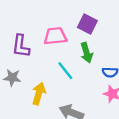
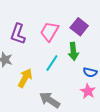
pink trapezoid: (55, 36) -> (49, 31), turned -65
cyan line: (65, 71) -> (52, 63), turned 60

